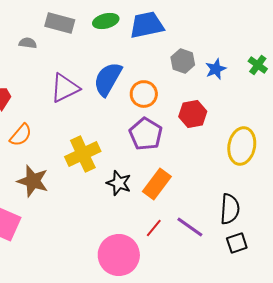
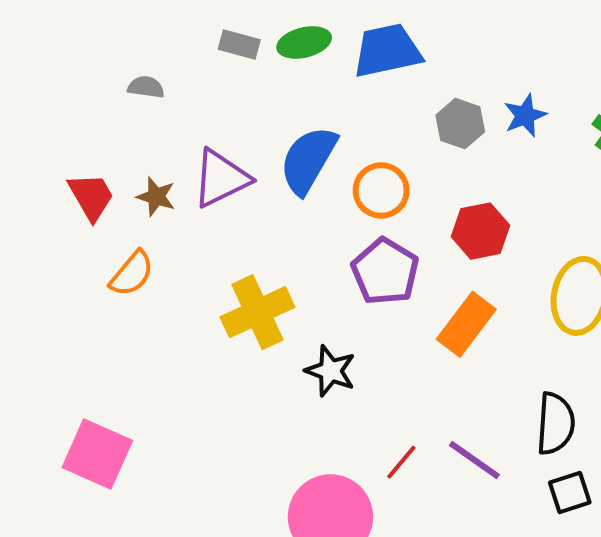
gray rectangle: (60, 23) -> (239, 45), moved, size x0.7
blue star: (216, 69) -> (525, 115), moved
brown star: (33, 181) -> (156, 197), moved, size x0.6
orange rectangle: (157, 184) -> (466, 324), moved

